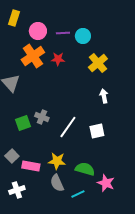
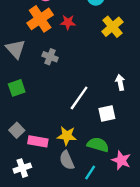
white arrow: (104, 96) -> (120, 82), moved
gray cross: (42, 117) -> (50, 57), moved
green square: (23, 123) -> (17, 88), moved
white square: (97, 131) -> (107, 114), moved
cyan line: (78, 194) -> (90, 173), turned -32

